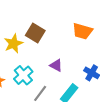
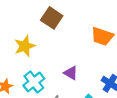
brown square: (35, 33) -> (52, 18), moved

